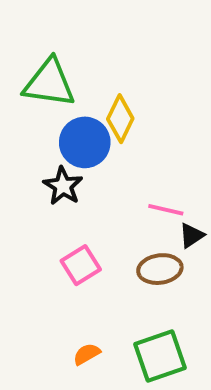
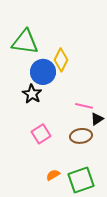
orange semicircle: (87, 354) -> (53, 175), moved

